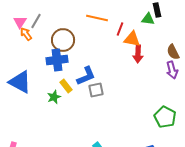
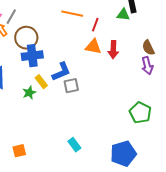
orange triangle: (132, 39) -> (93, 47), moved
brown circle: (63, 40) -> (26, 38), moved

